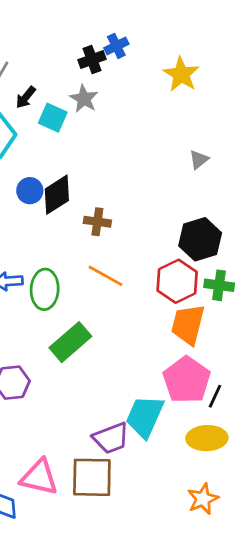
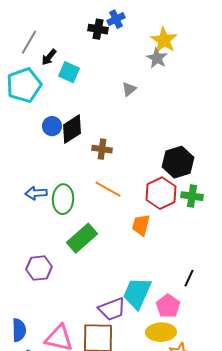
black cross: (92, 59) -> (98, 29), turned 30
gray star: (84, 99) -> (157, 58), moved
gray triangle: (199, 160) -> (129, 89), moved
orange trapezoid: (188, 325) -> (141, 225), moved, size x0.7
pink pentagon: (187, 380) -> (168, 306), moved, size x0.7
yellow ellipse: (207, 438) -> (161, 332), moved

